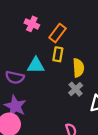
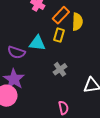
yellow semicircle: (78, 68) -> (77, 22), moved
gray cross: (76, 89) -> (60, 69), moved

